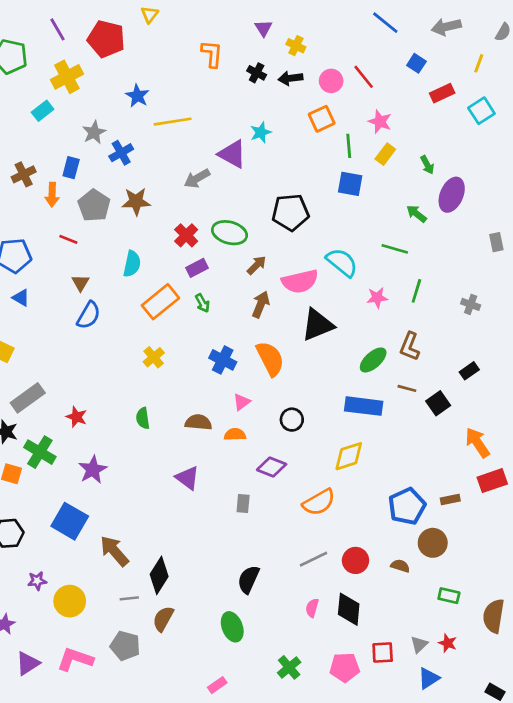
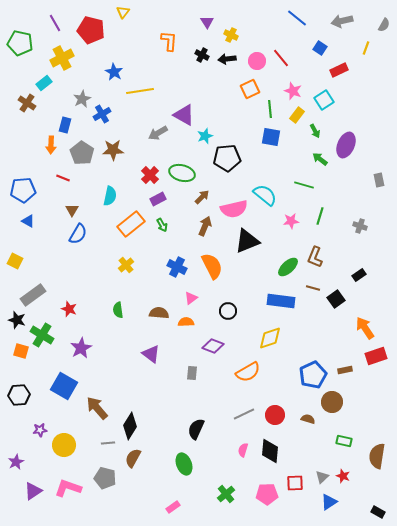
cyan square: (481, 111) -> (324, 100), moved
cyan star: (261, 132) -> (205, 136), moved
green arrow: (427, 165) -> (315, 131), moved
brown cross: (24, 174) -> (27, 103), moved, turned -30

